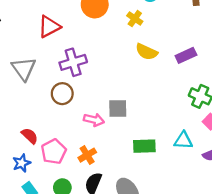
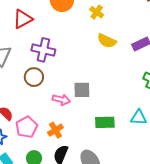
purple cross: (73, 62) -> (43, 50), turned 30

